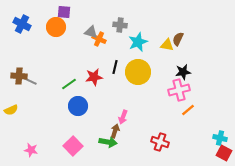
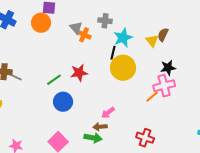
gray triangle: (91, 32) -> (76, 28), turned 32
yellow triangle: (167, 45) -> (152, 41), turned 40
black line: (115, 67) -> (113, 53), moved
orange line: (188, 110) -> (152, 97), moved
pink arrow: (123, 117) -> (108, 113), turned 32
brown arrow: (115, 131) -> (100, 127), turned -112

